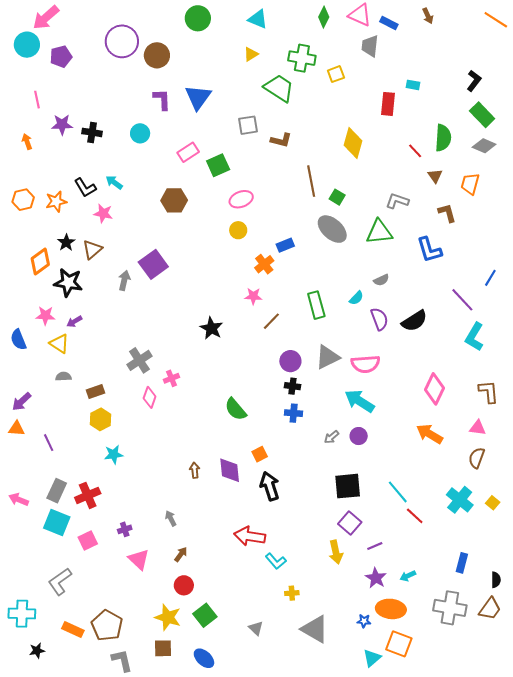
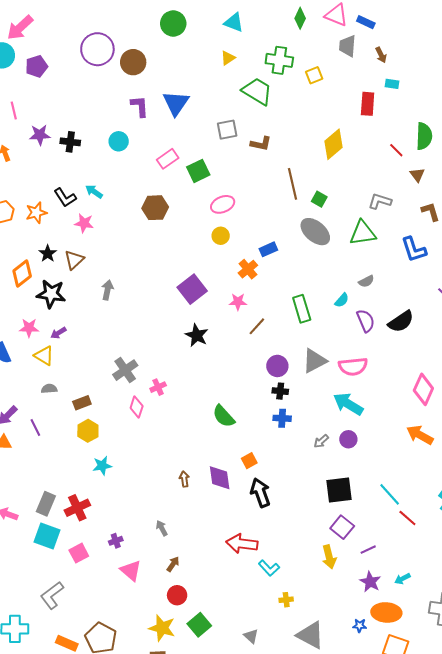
brown arrow: (428, 16) -> (381, 55), moved
yellow diamond: (353, 143) -> (334, 144), turned 36
purple square: (153, 264) -> (192, 289), moved
purple line: (49, 443) -> (35, 427), moved

